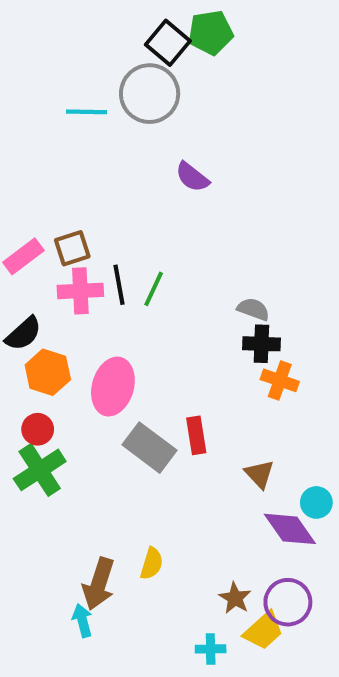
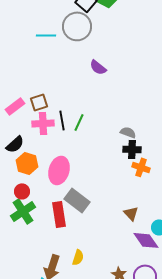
red rectangle: (196, 435) -> (59, 214), moved, size x1.4

